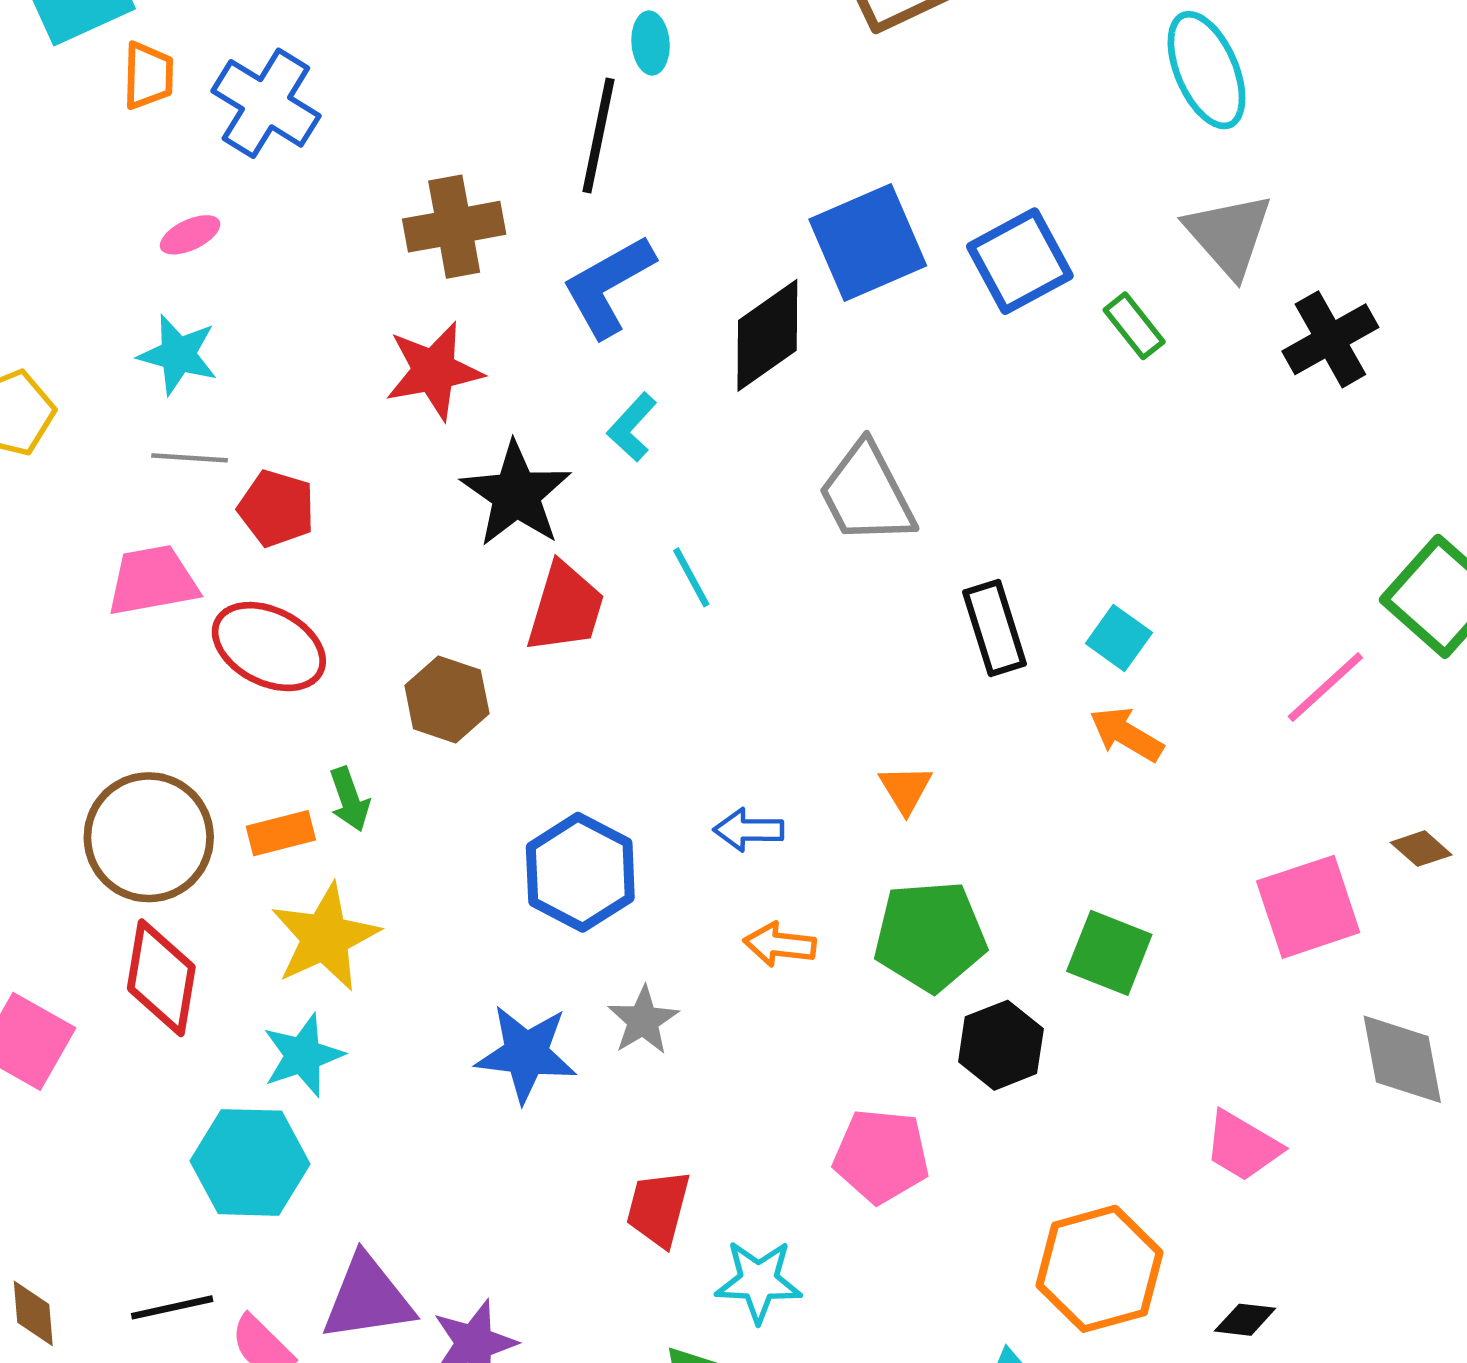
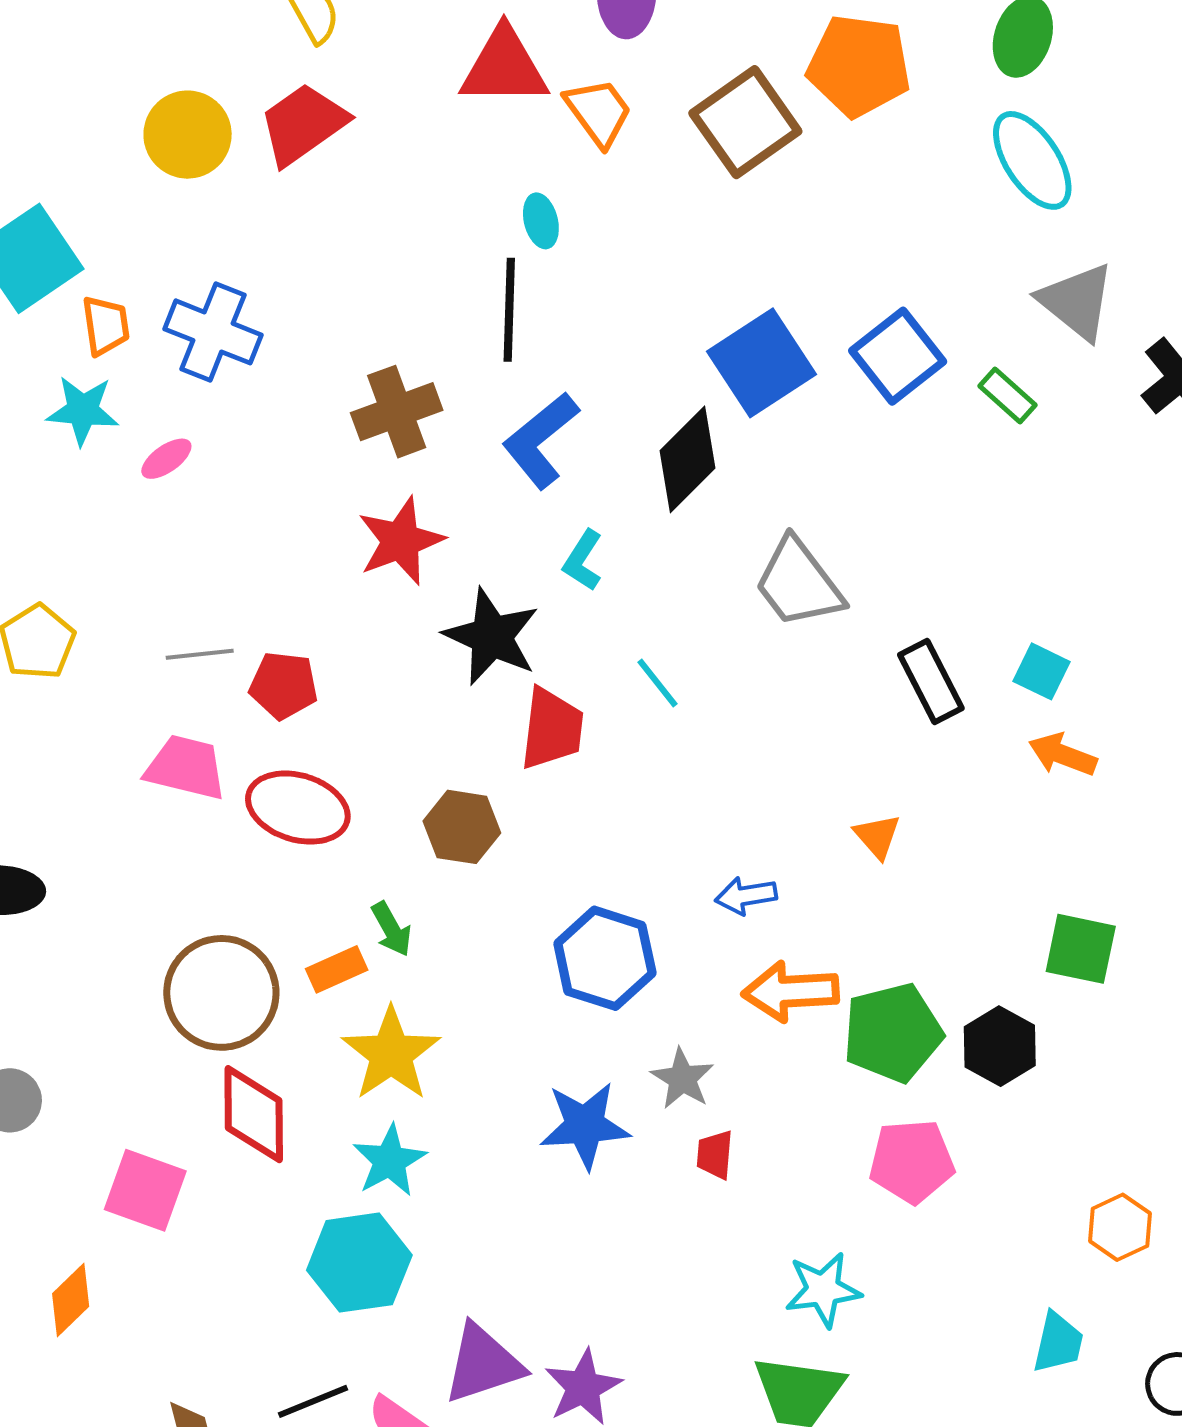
cyan star: (178, 355) -> (83, 410), moved
pink trapezoid: (153, 581) -> (186, 767), turned 34
green pentagon: (930, 936) -> (893, 1033), moved
orange arrow: (780, 945) -> (791, 991), size x1.5
red trapezoid: (658, 1208) -> (715, 1155), moved, size x0.7
orange hexagon: (1100, 1269) -> (1120, 1227), size x0.6

